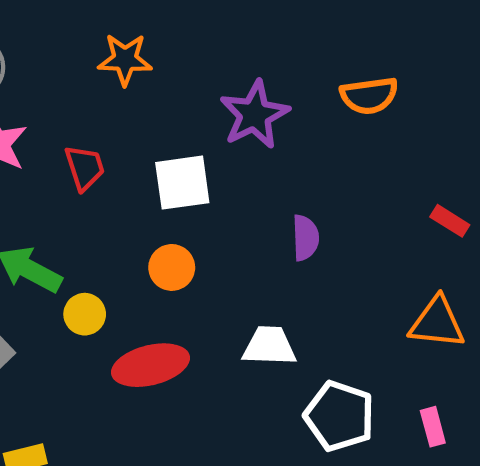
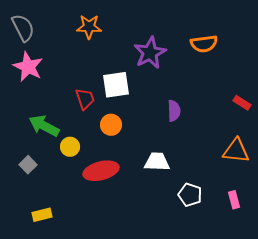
red trapezoid: (85, 168) -> (85, 99), moved
white pentagon: (339, 416) -> (190, 195), size x0.7

